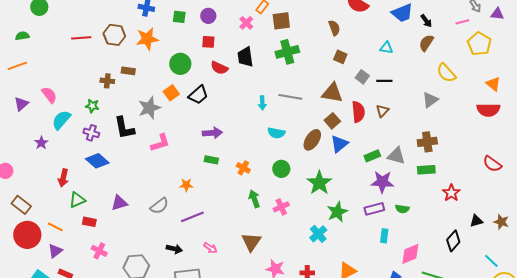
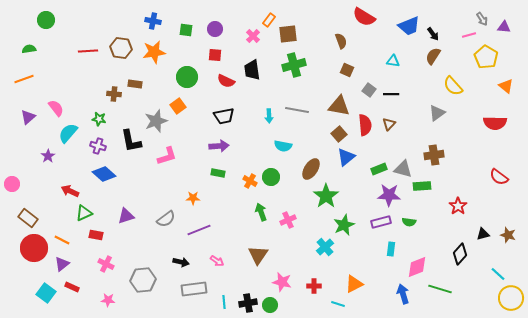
orange triangle: (493, 84) -> (506, 86), moved
black trapezoid: (198, 95) -> (224, 116), moved, turned 30
brown ellipse: (312, 140) -> (311, 169), moved
green circle: (281, 169) -> (271, 177), moved
green rectangle: (426, 170) -> (422, 186), moved
red arrow: (63, 178) -> (70, 191), turned 102

